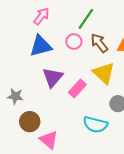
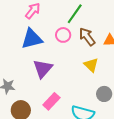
yellow triangle: (104, 73) -> (91, 65), size x0.7
pink rectangle: (77, 88) -> (51, 101), moved

